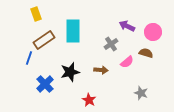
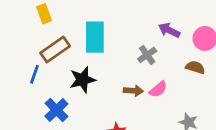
pink semicircle: (127, 62) -> (158, 89), moved
black star: (70, 72) -> (83, 80), moved

